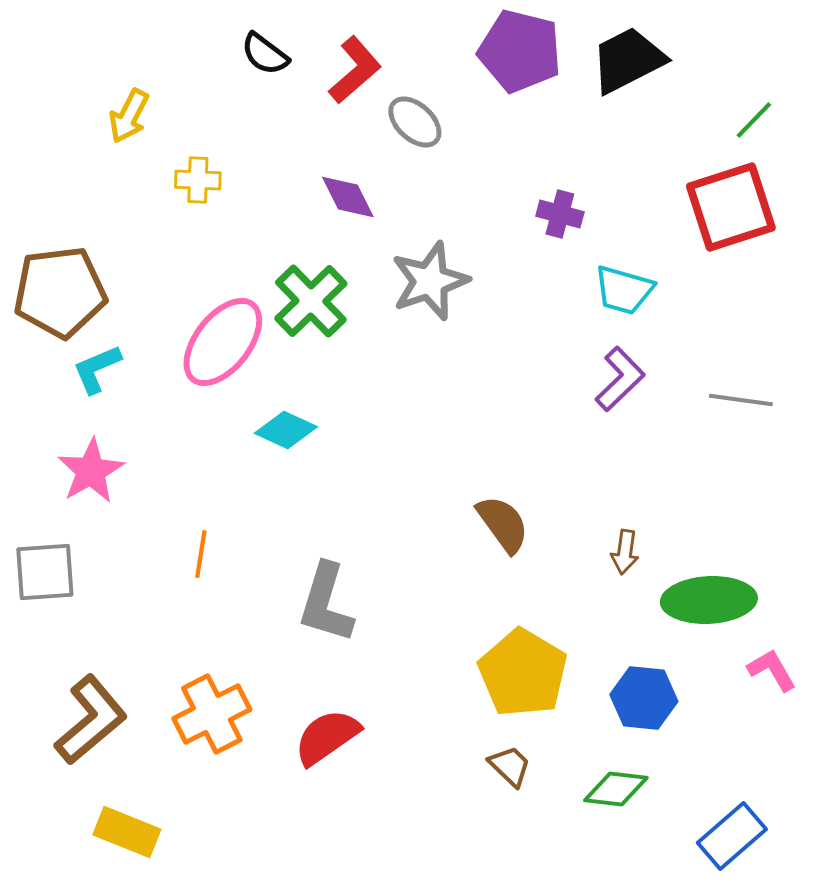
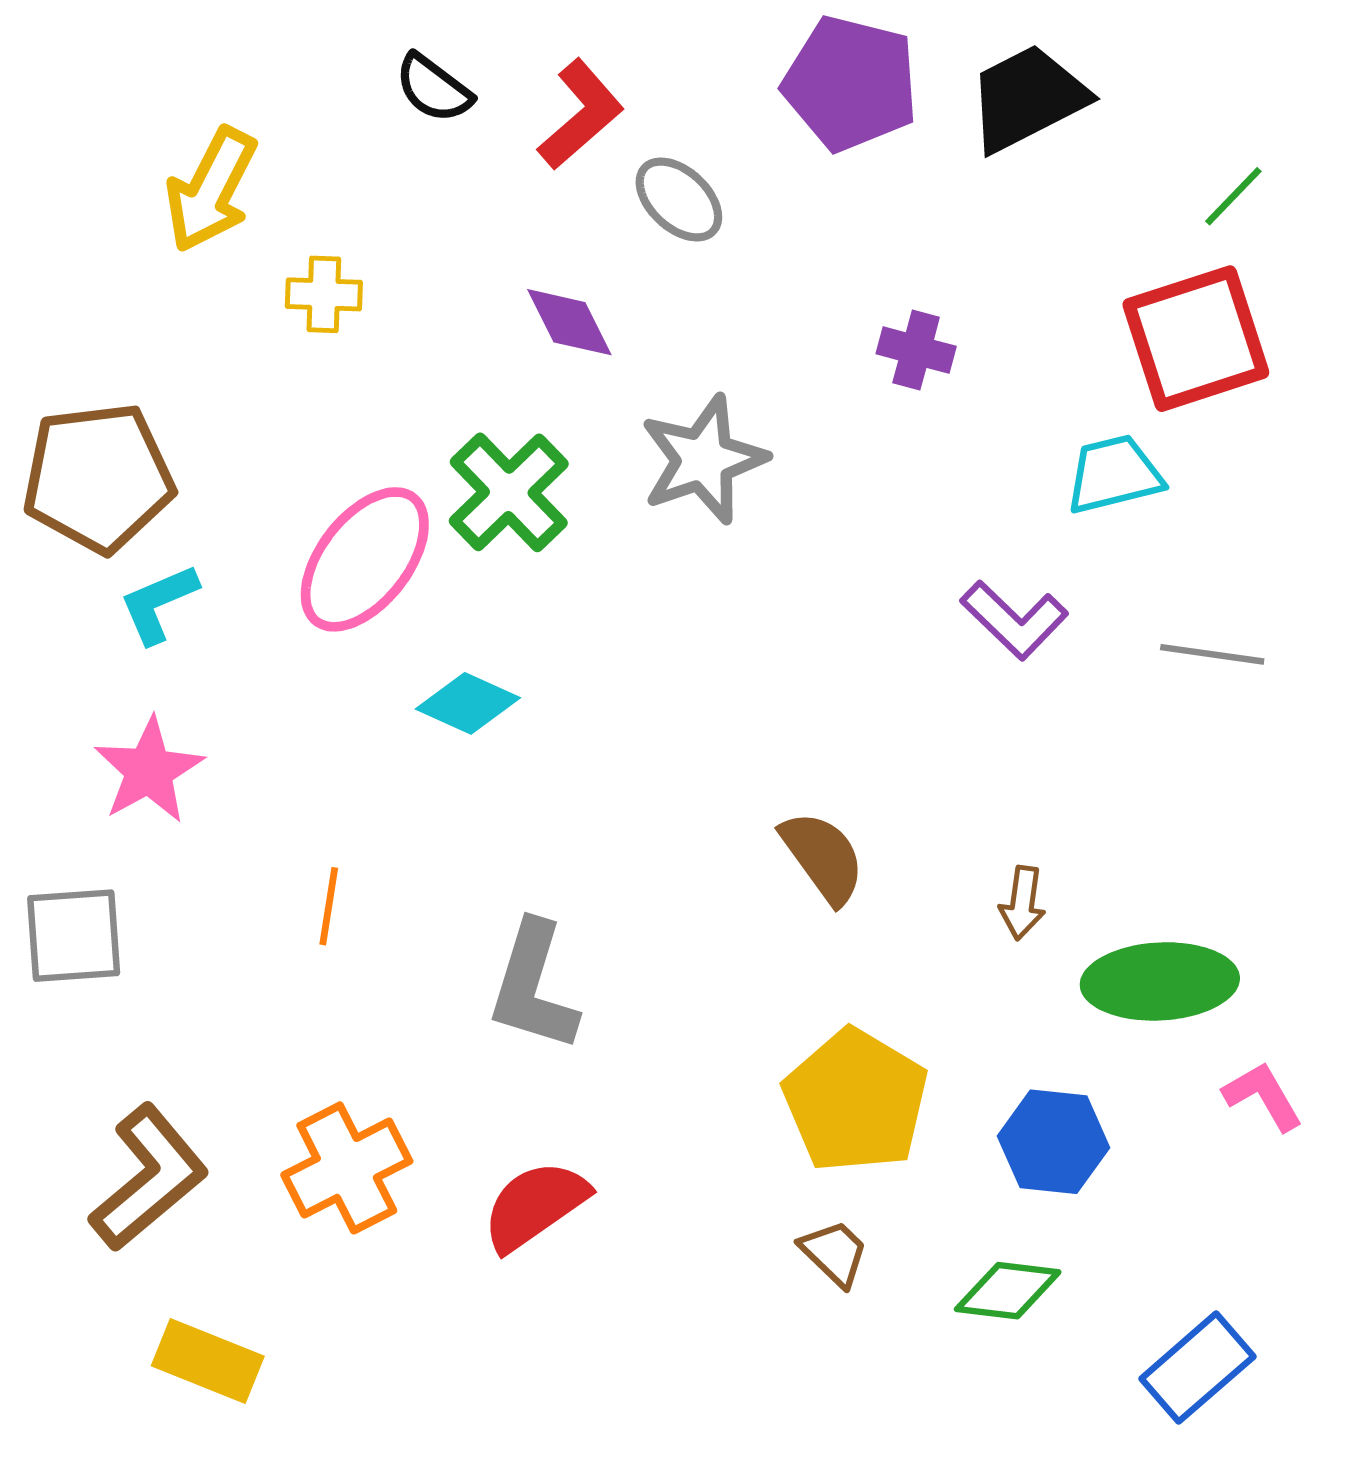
yellow arrow: (129, 116) -> (211, 190), size x1.4
cyan trapezoid: (624, 290) -> (1114, 474), moved, turned 150
purple L-shape: (620, 379) -> (1014, 620), turned 88

